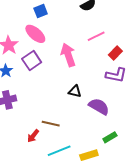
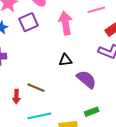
black triangle: (75, 91) -> (65, 60), turned -32
red arrow: (33, 136) -> (16, 97), turned -48

